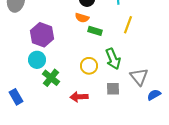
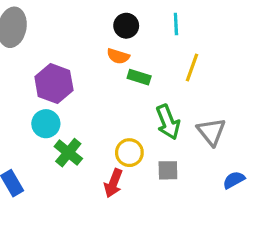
yellow circle: (89, 66) -> (129, 153), moved
gray triangle: (139, 77) -> (211, 132), moved
red arrow: (79, 97) -> (113, 183), turned -66

